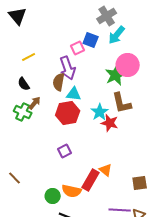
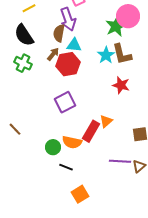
black semicircle: (24, 84) -> (24, 35), size x1.6
brown arrow: (35, 103) -> (53, 54), moved
cyan star: (100, 112) -> (106, 55), moved
red star: (110, 123) -> (121, 85), moved
purple square: (65, 151) -> (65, 102), size x1.5
orange triangle: (106, 170) -> (106, 121), turned 40

